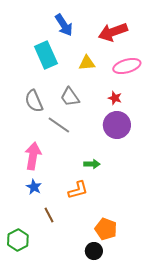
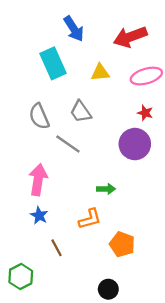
red star: (115, 98) -> (145, 113), moved
orange pentagon: (106, 229) -> (122, 244), moved

